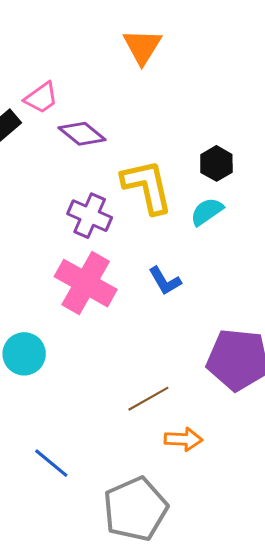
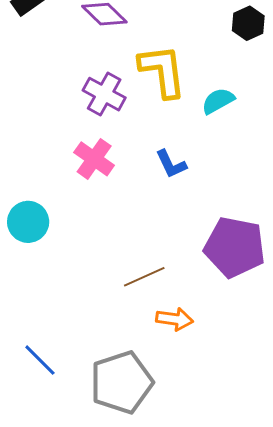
black hexagon: (216, 163) -> (248, 23), moved
pink cross: (86, 283) -> (94, 159), size x0.7
blue line: (51, 463) -> (40, 360), moved

